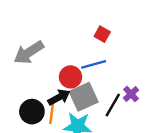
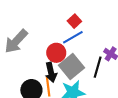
red square: (102, 34) -> (74, 21), moved, turned 32
black arrow: (59, 97) -> (51, 72), turned 120

